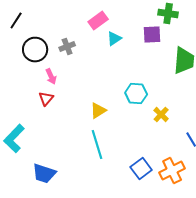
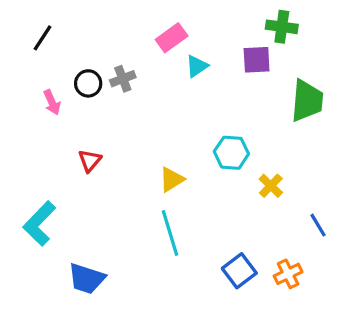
black circle: (35, 50) -> (88, 83), moved, size x0.7
pink arrow: (51, 76) -> (52, 102), moved
orange cross: (172, 170) -> (288, 274), size x0.7

